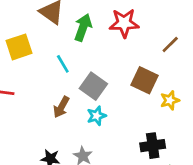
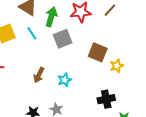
brown line: (170, 44) -> (110, 10), moved
cyan line: (63, 64) -> (32, 33), moved
gray square: (93, 86) -> (63, 39), moved, turned 36

